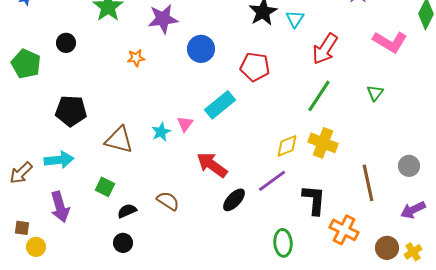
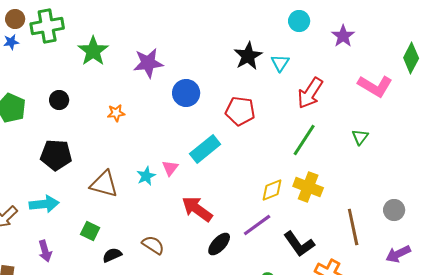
black circle: (66, 43) -> (59, 100), moved
orange star: (136, 58) -> (116, 113), moved
black L-shape: (314, 200) -> (299, 244), turned 140
purple arrow: (60, 207) -> (45, 251), size x0.7

